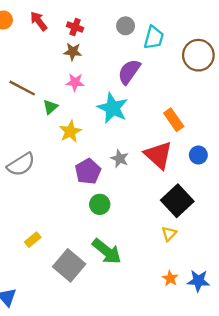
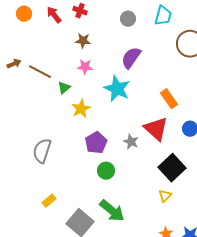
red cross: (75, 27) -> (80, 11), moved
cyan trapezoid: (154, 38) -> (163, 16), moved
gray star: (120, 159) -> (131, 142), moved
gray semicircle: (21, 164) -> (42, 151), moved, turned 140

